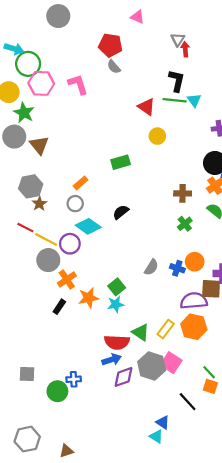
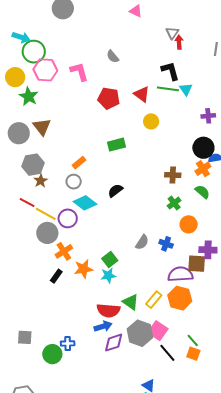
red pentagon: (110, 45) -> (109, 98), moved
black L-shape: (177, 81) -> (170, 71), turned -30
gray circle: (14, 137) -> (19, 133), moved
orange circle: (195, 262) -> (189, 224), moved
black line: (188, 402) -> (167, 353), moved

